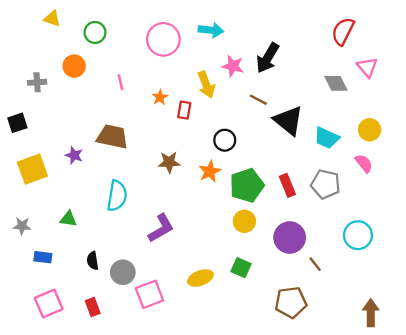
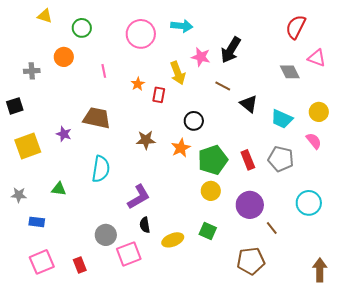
pink triangle: (367, 67) -> (317, 58), turned -30
black triangle: (288, 120) -> (249, 104), size x0.7
black semicircle: (93, 261) -> (145, 225), moved

